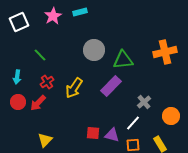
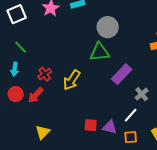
gray circle: (94, 50) -> (108, 27), moved
green line: (40, 55) -> (21, 47), moved
green triangle: (123, 60) -> (100, 52), moved
purple rectangle: (111, 86) -> (122, 74), moved

